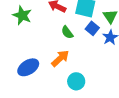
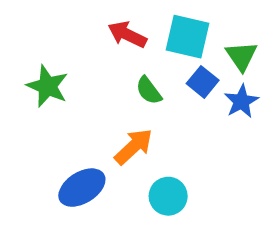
green star: (22, 15) -> (47, 86), moved
blue ellipse: (28, 67) -> (82, 188), moved

